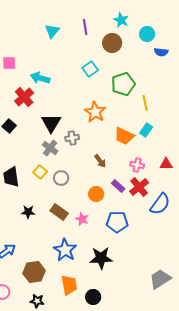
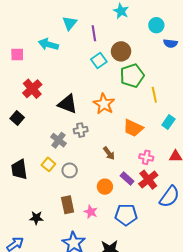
cyan star: (121, 20) -> (121, 11), moved
purple line: (85, 27) -> (94, 33), moved
cyan triangle: (52, 31) -> (70, 23), moved
brown circle: (112, 43) -> (121, 51), moved
cyan arrow: (40, 78) -> (48, 44), moved
black triangle: (51, 123) -> (68, 104), moved, turned -40
cyan rectangle: (146, 130) -> (168, 122), moved
black star: (28, 212) -> (36, 218), moved
brown rectangle: (59, 212) -> (68, 205), turned 42

